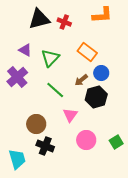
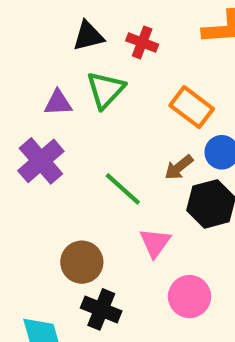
black triangle: (39, 19) -> (88, 36), size x0.7
purple triangle: (25, 50) -> (58, 103), turned -32
green triangle: (50, 58) -> (106, 90), moved

